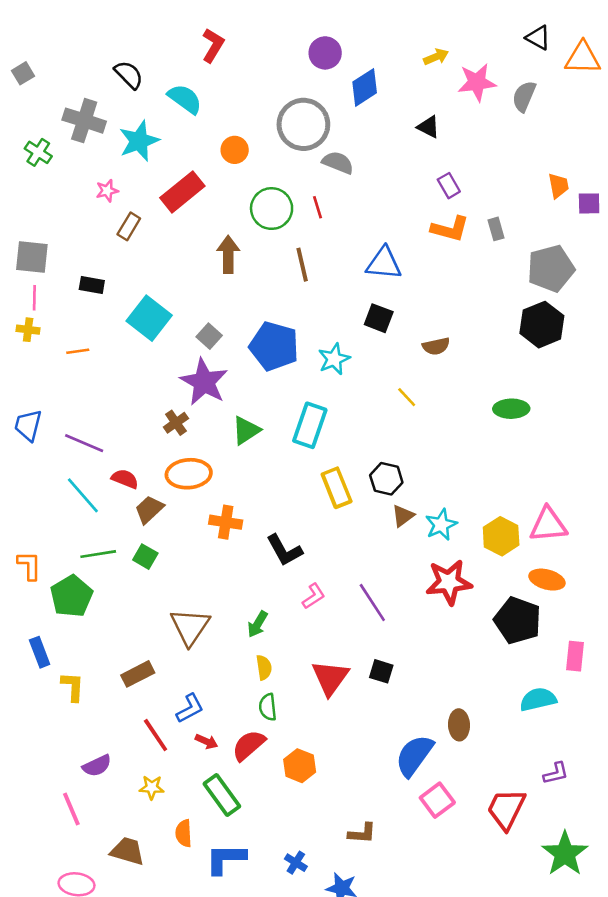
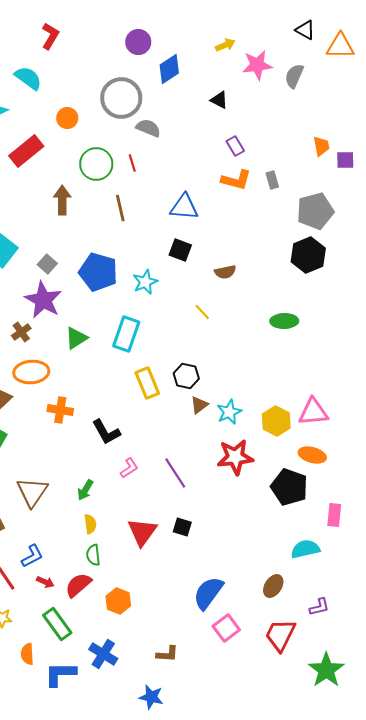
brown ellipse: (459, 725) -> (273, 586), moved, turned 35
blue cross: (296, 863) -> (103, 654), moved, size x1.6

